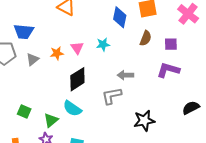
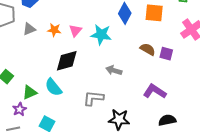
brown semicircle: (146, 38) -> (148, 49), moved, turned -98
cyan star: (103, 44) -> (101, 35), size x1.5
purple L-shape: (168, 70) -> (155, 91), moved
gray L-shape: (112, 96) -> (93, 98), moved

